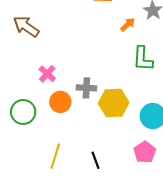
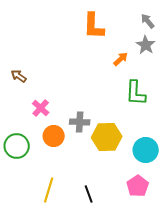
brown arrow: (26, 27) -> (19, 76), moved, size x0.6

